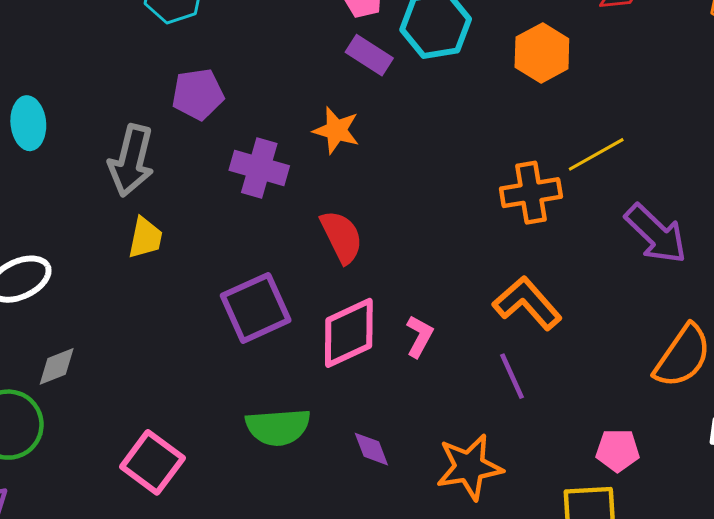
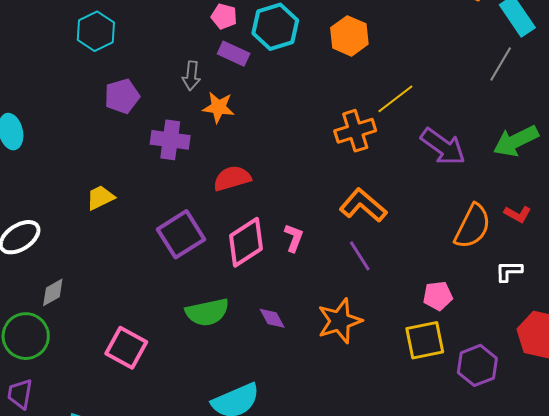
gray arrow: (131, 160) -> (191, 76), moved, size x0.6
red semicircle: (342, 237) -> (232, 178), turned -72
yellow trapezoid: (145, 238) -> (100, 198), turned -120

